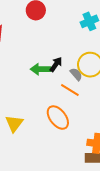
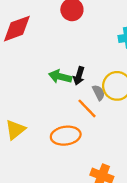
black arrow: (56, 64) -> (79, 76), turned 147
orange ellipse: (58, 118) -> (66, 136), turned -75

